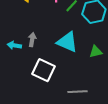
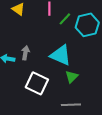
green triangle: (96, 52) -> (72, 77), moved, turned -32

